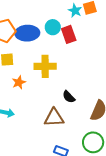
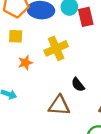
yellow cross: (45, 66) -> (56, 48), turned -30

